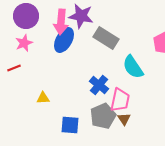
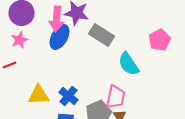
blue cross: (99, 85) -> (69, 96), moved
yellow triangle: (43, 98) -> (39, 95), size x1.6

